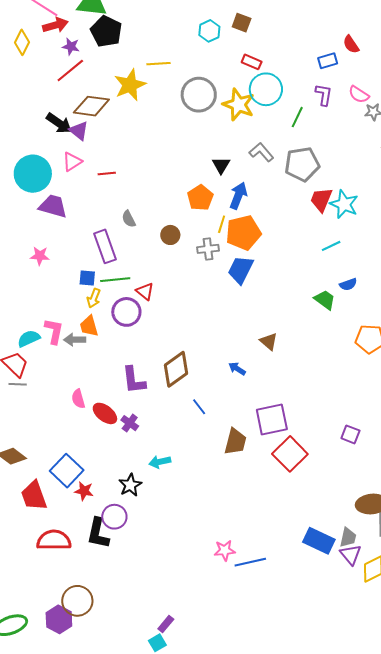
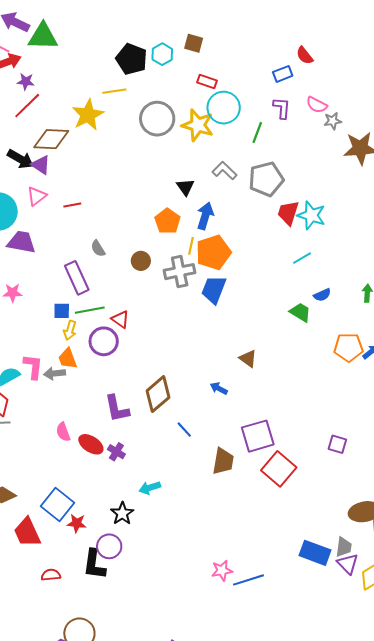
black pentagon: (106, 31) -> (131, 59), moved
gray cross: (208, 249) -> (180, 272), size x1.4
red semicircle: (54, 540) -> (51, 575), size x0.6

